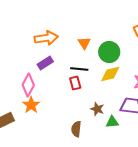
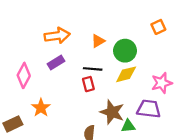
orange triangle: (84, 43) -> (98, 41), turned 32
pink diamond: (28, 85) -> (24, 75), moved
brown star: (97, 109) -> (112, 112), size x1.6

